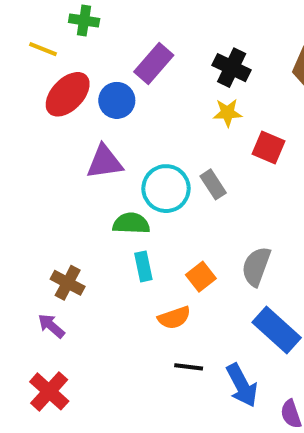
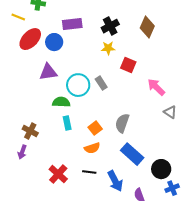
purple rectangle: (154, 64) -> (72, 24), turned 42
black cross: (232, 68) -> (110, 26), turned 36
orange semicircle: (174, 318) -> (92, 148), moved
purple arrow: (51, 326) -> (22, 152), turned -112
red cross: (49, 391) -> (58, 174), moved

